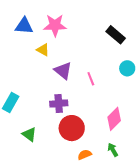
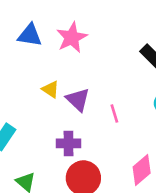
pink star: (55, 25) -> (72, 38), turned -30
yellow triangle: (43, 50) -> (51, 89), moved

